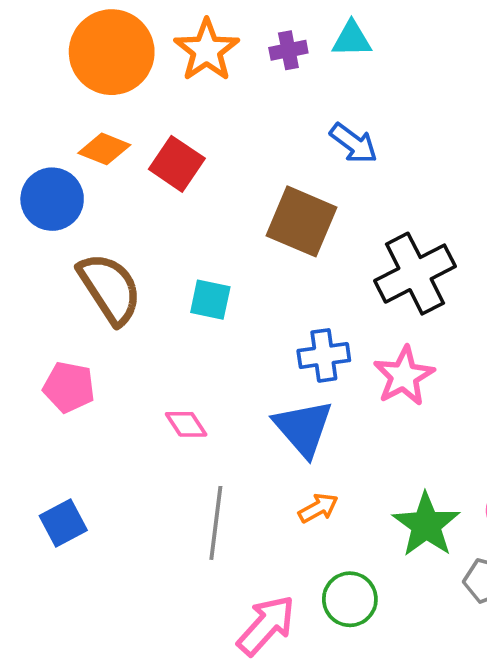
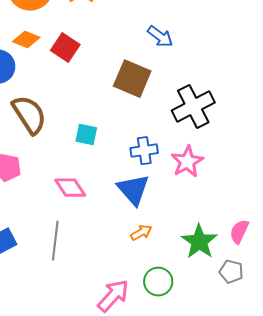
cyan square: (210, 300) -> (86, 135), moved
pink diamond: (186, 424) -> (70, 188), size x1.4
gray line: (216, 523) -> (55, 241), moved

